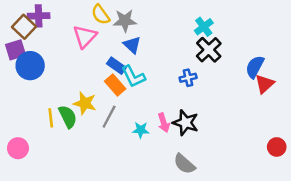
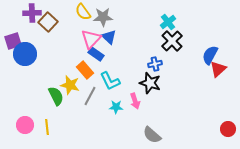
brown square: (24, 27) -> (48, 22), moved
pink triangle: (85, 36) -> (91, 39), moved
cyan L-shape: (133, 77) -> (110, 81), moved
orange rectangle: (115, 85) -> (85, 70), moved
yellow line: (51, 118) -> (47, 127), moved
black star: (186, 123) -> (150, 83), moved
red circle: (277, 147) -> (228, 129), moved
pink circle: (18, 148) -> (25, 125), moved

